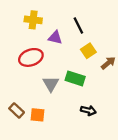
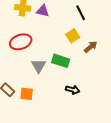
black line: (78, 25) -> (81, 13), moved
purple triangle: (55, 38) -> (43, 11), moved

